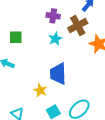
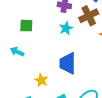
yellow star: (40, 90) -> (41, 80), moved

